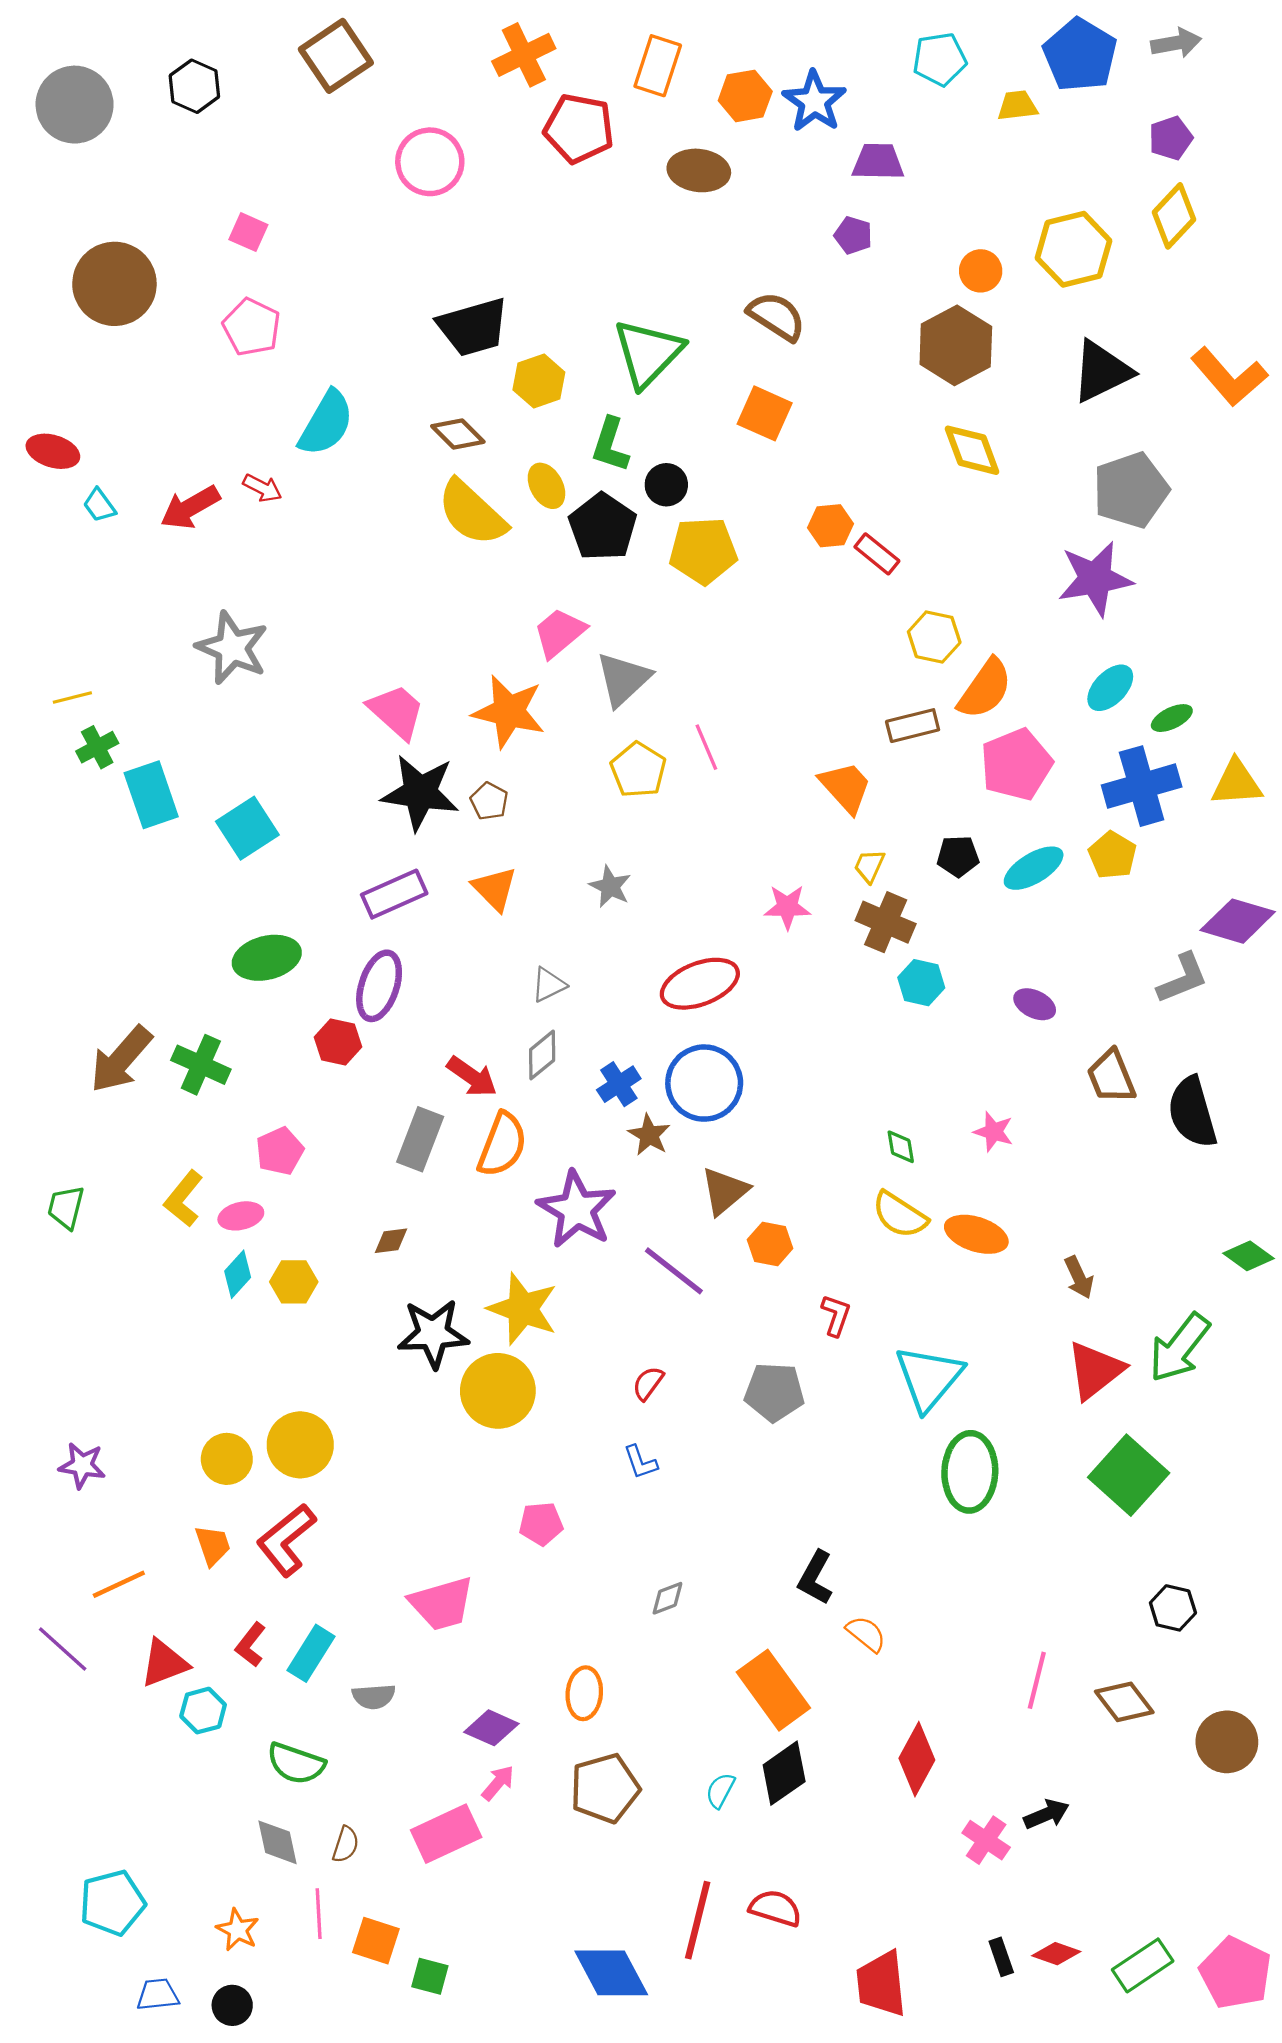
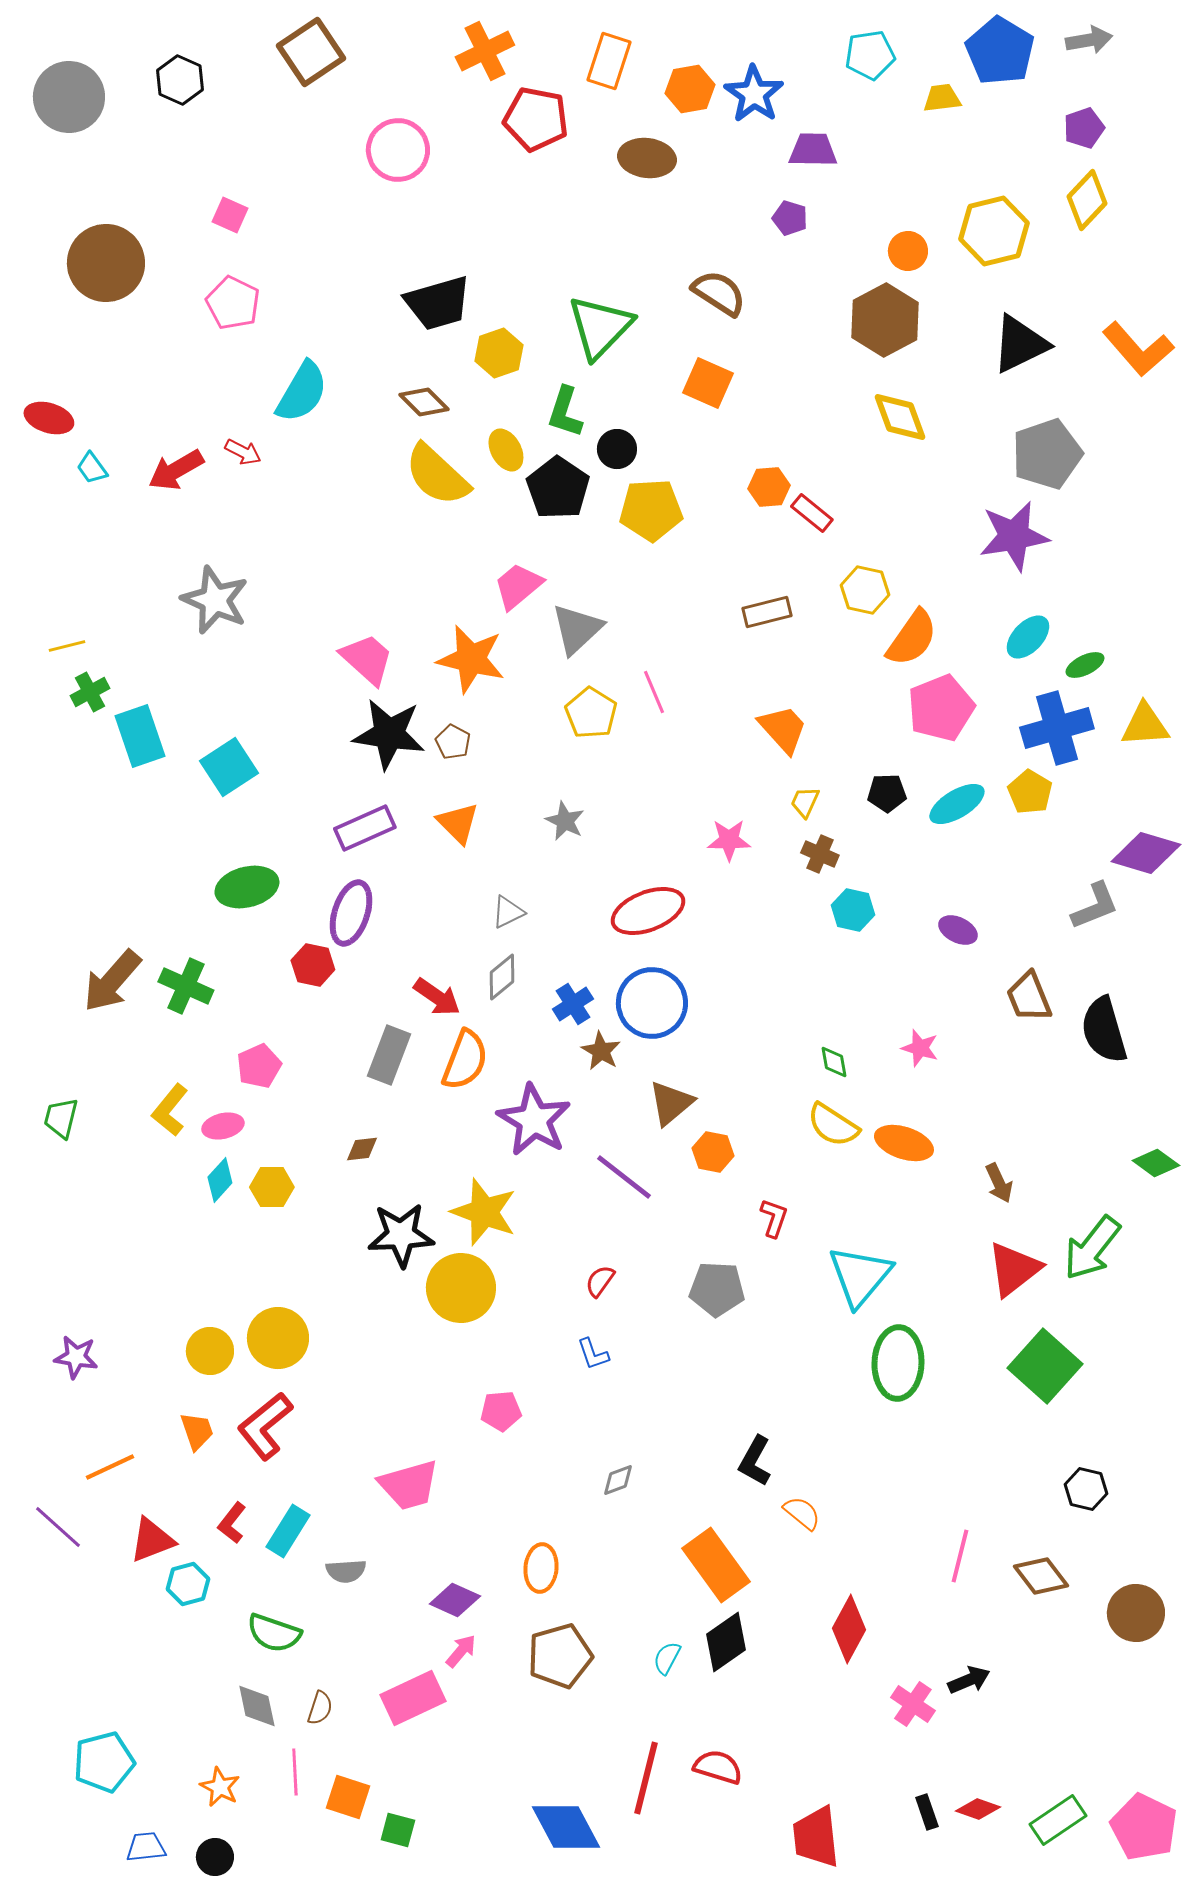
brown rectangle: (913, 726) -> (767, 612), moved
brown cross: (886, 922) -> (820, 854), size x0.7

